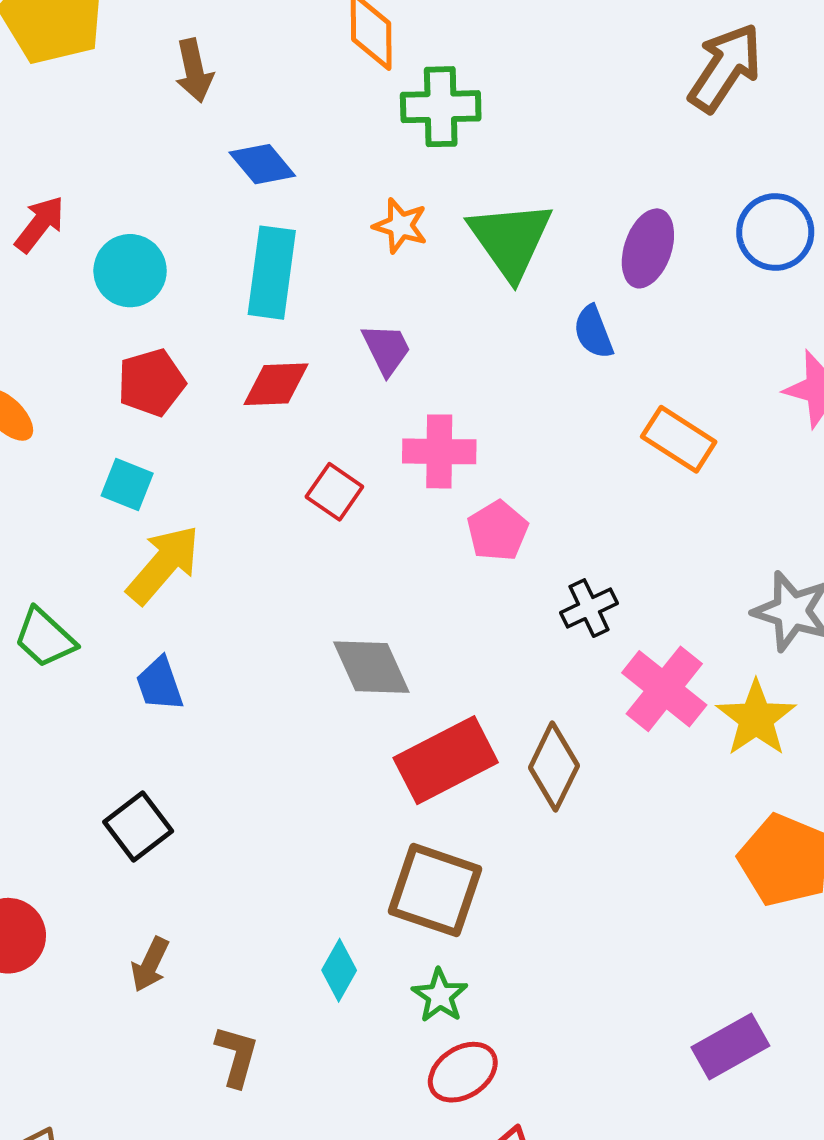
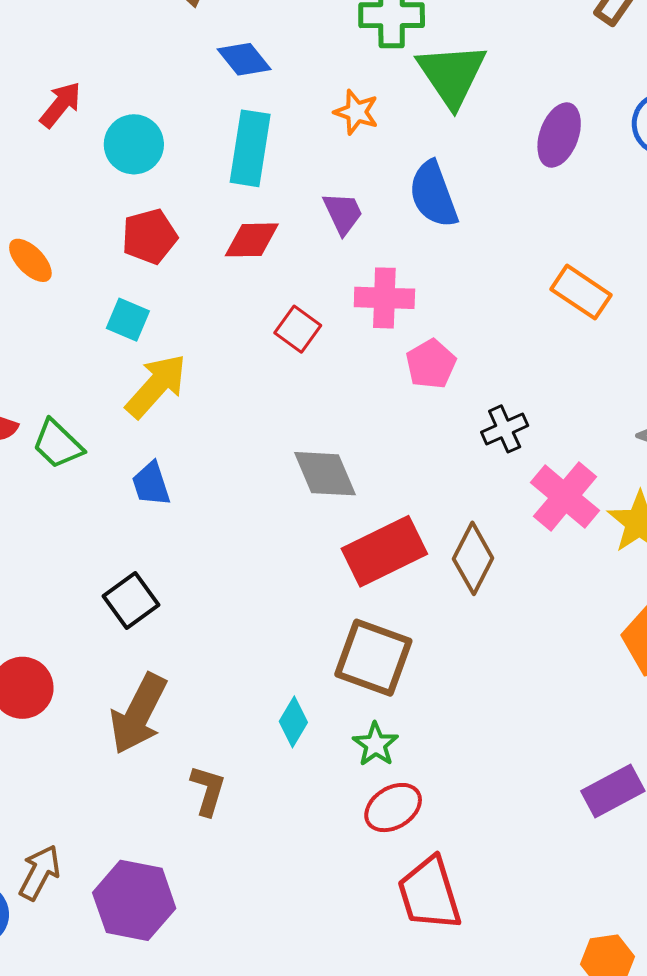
green triangle: (510, 240) -> (452, 75), moved
blue semicircle: (593, 332) -> (433, 194), moved, size x1.5
brown arrow: (150, 964) -> (138, 714), size x1.8

